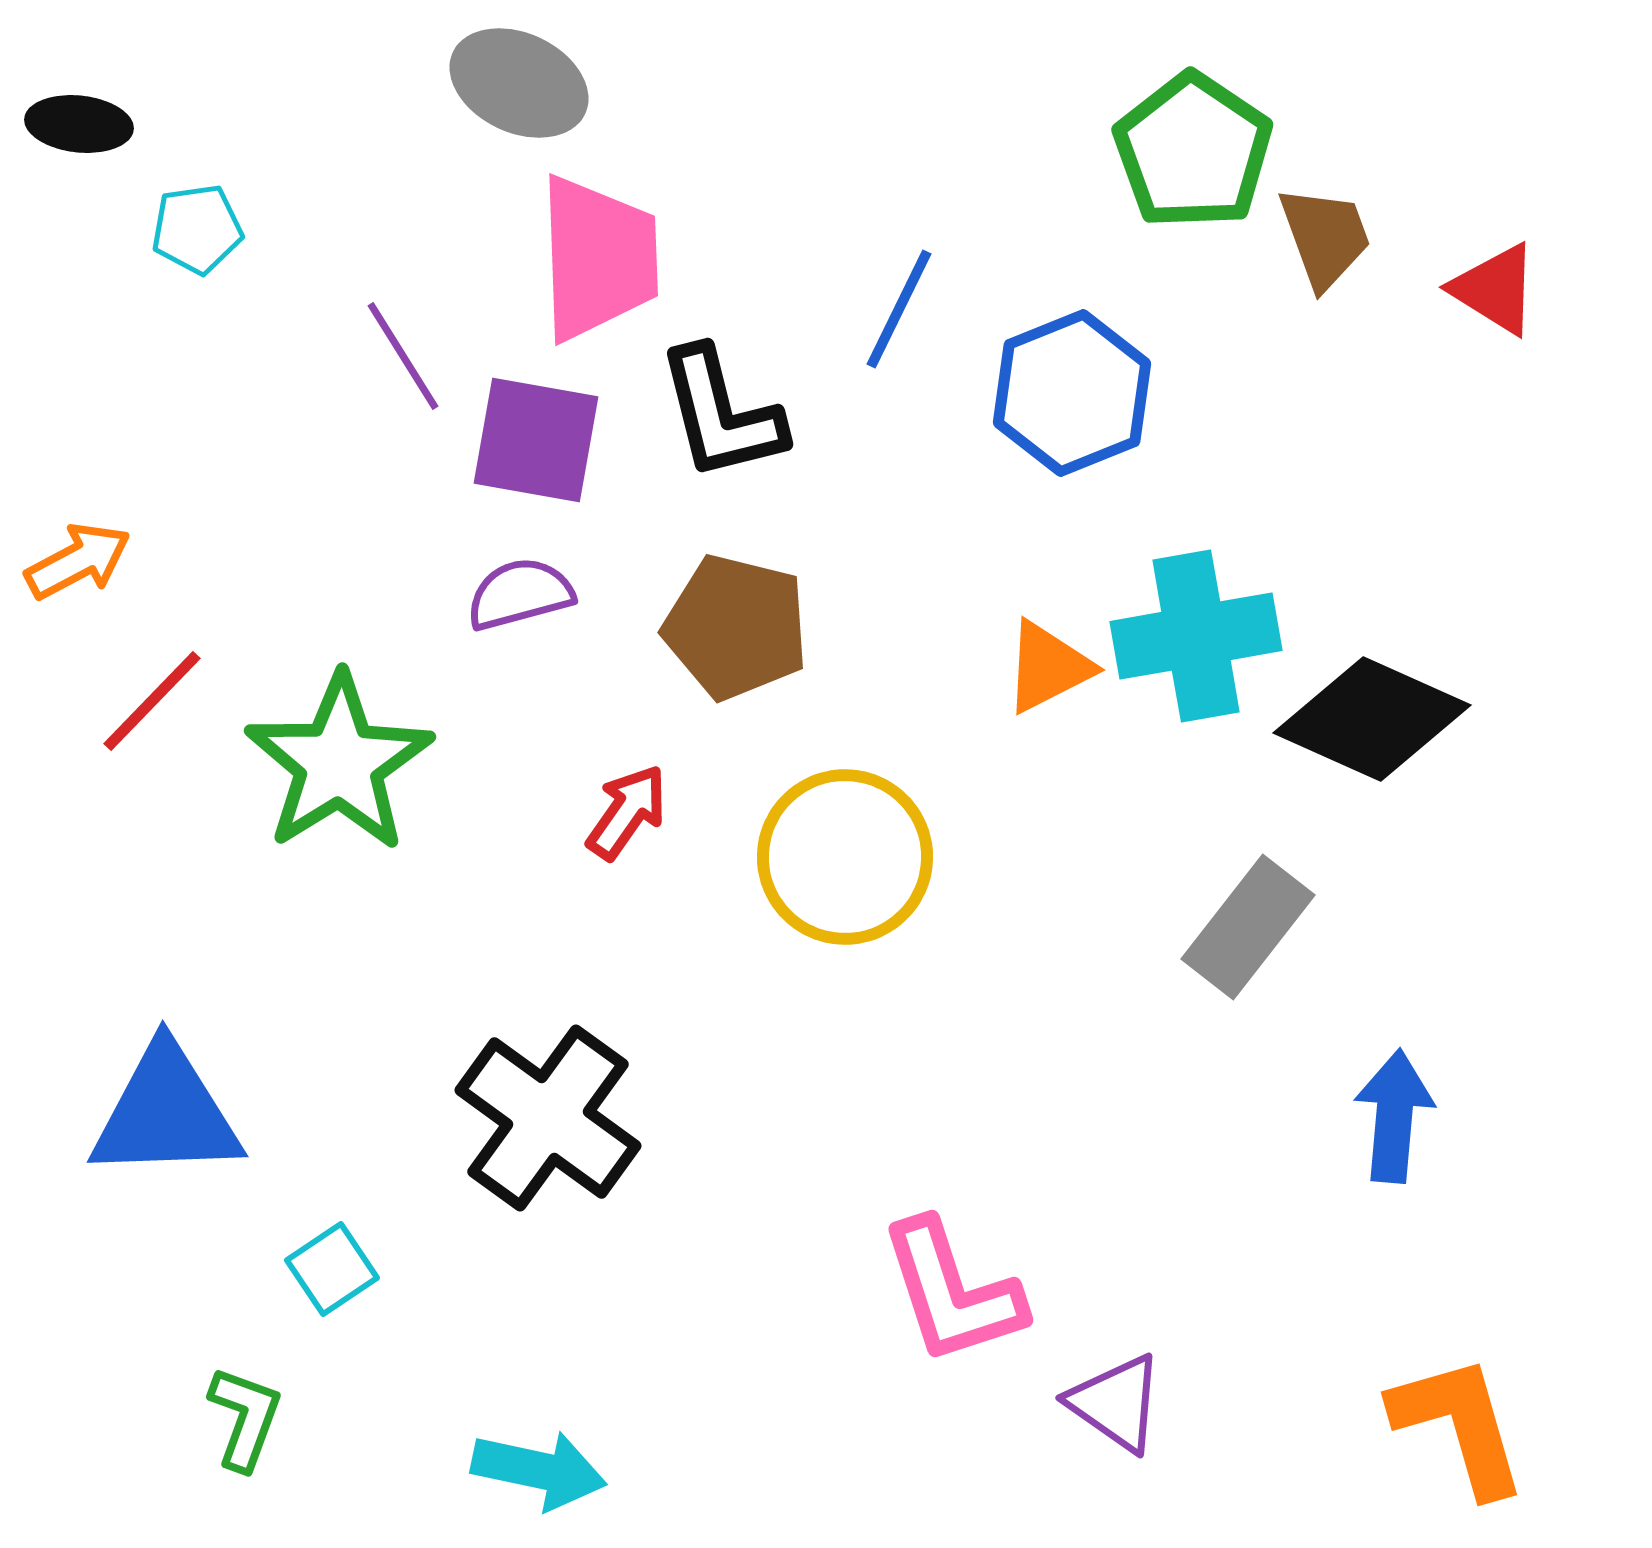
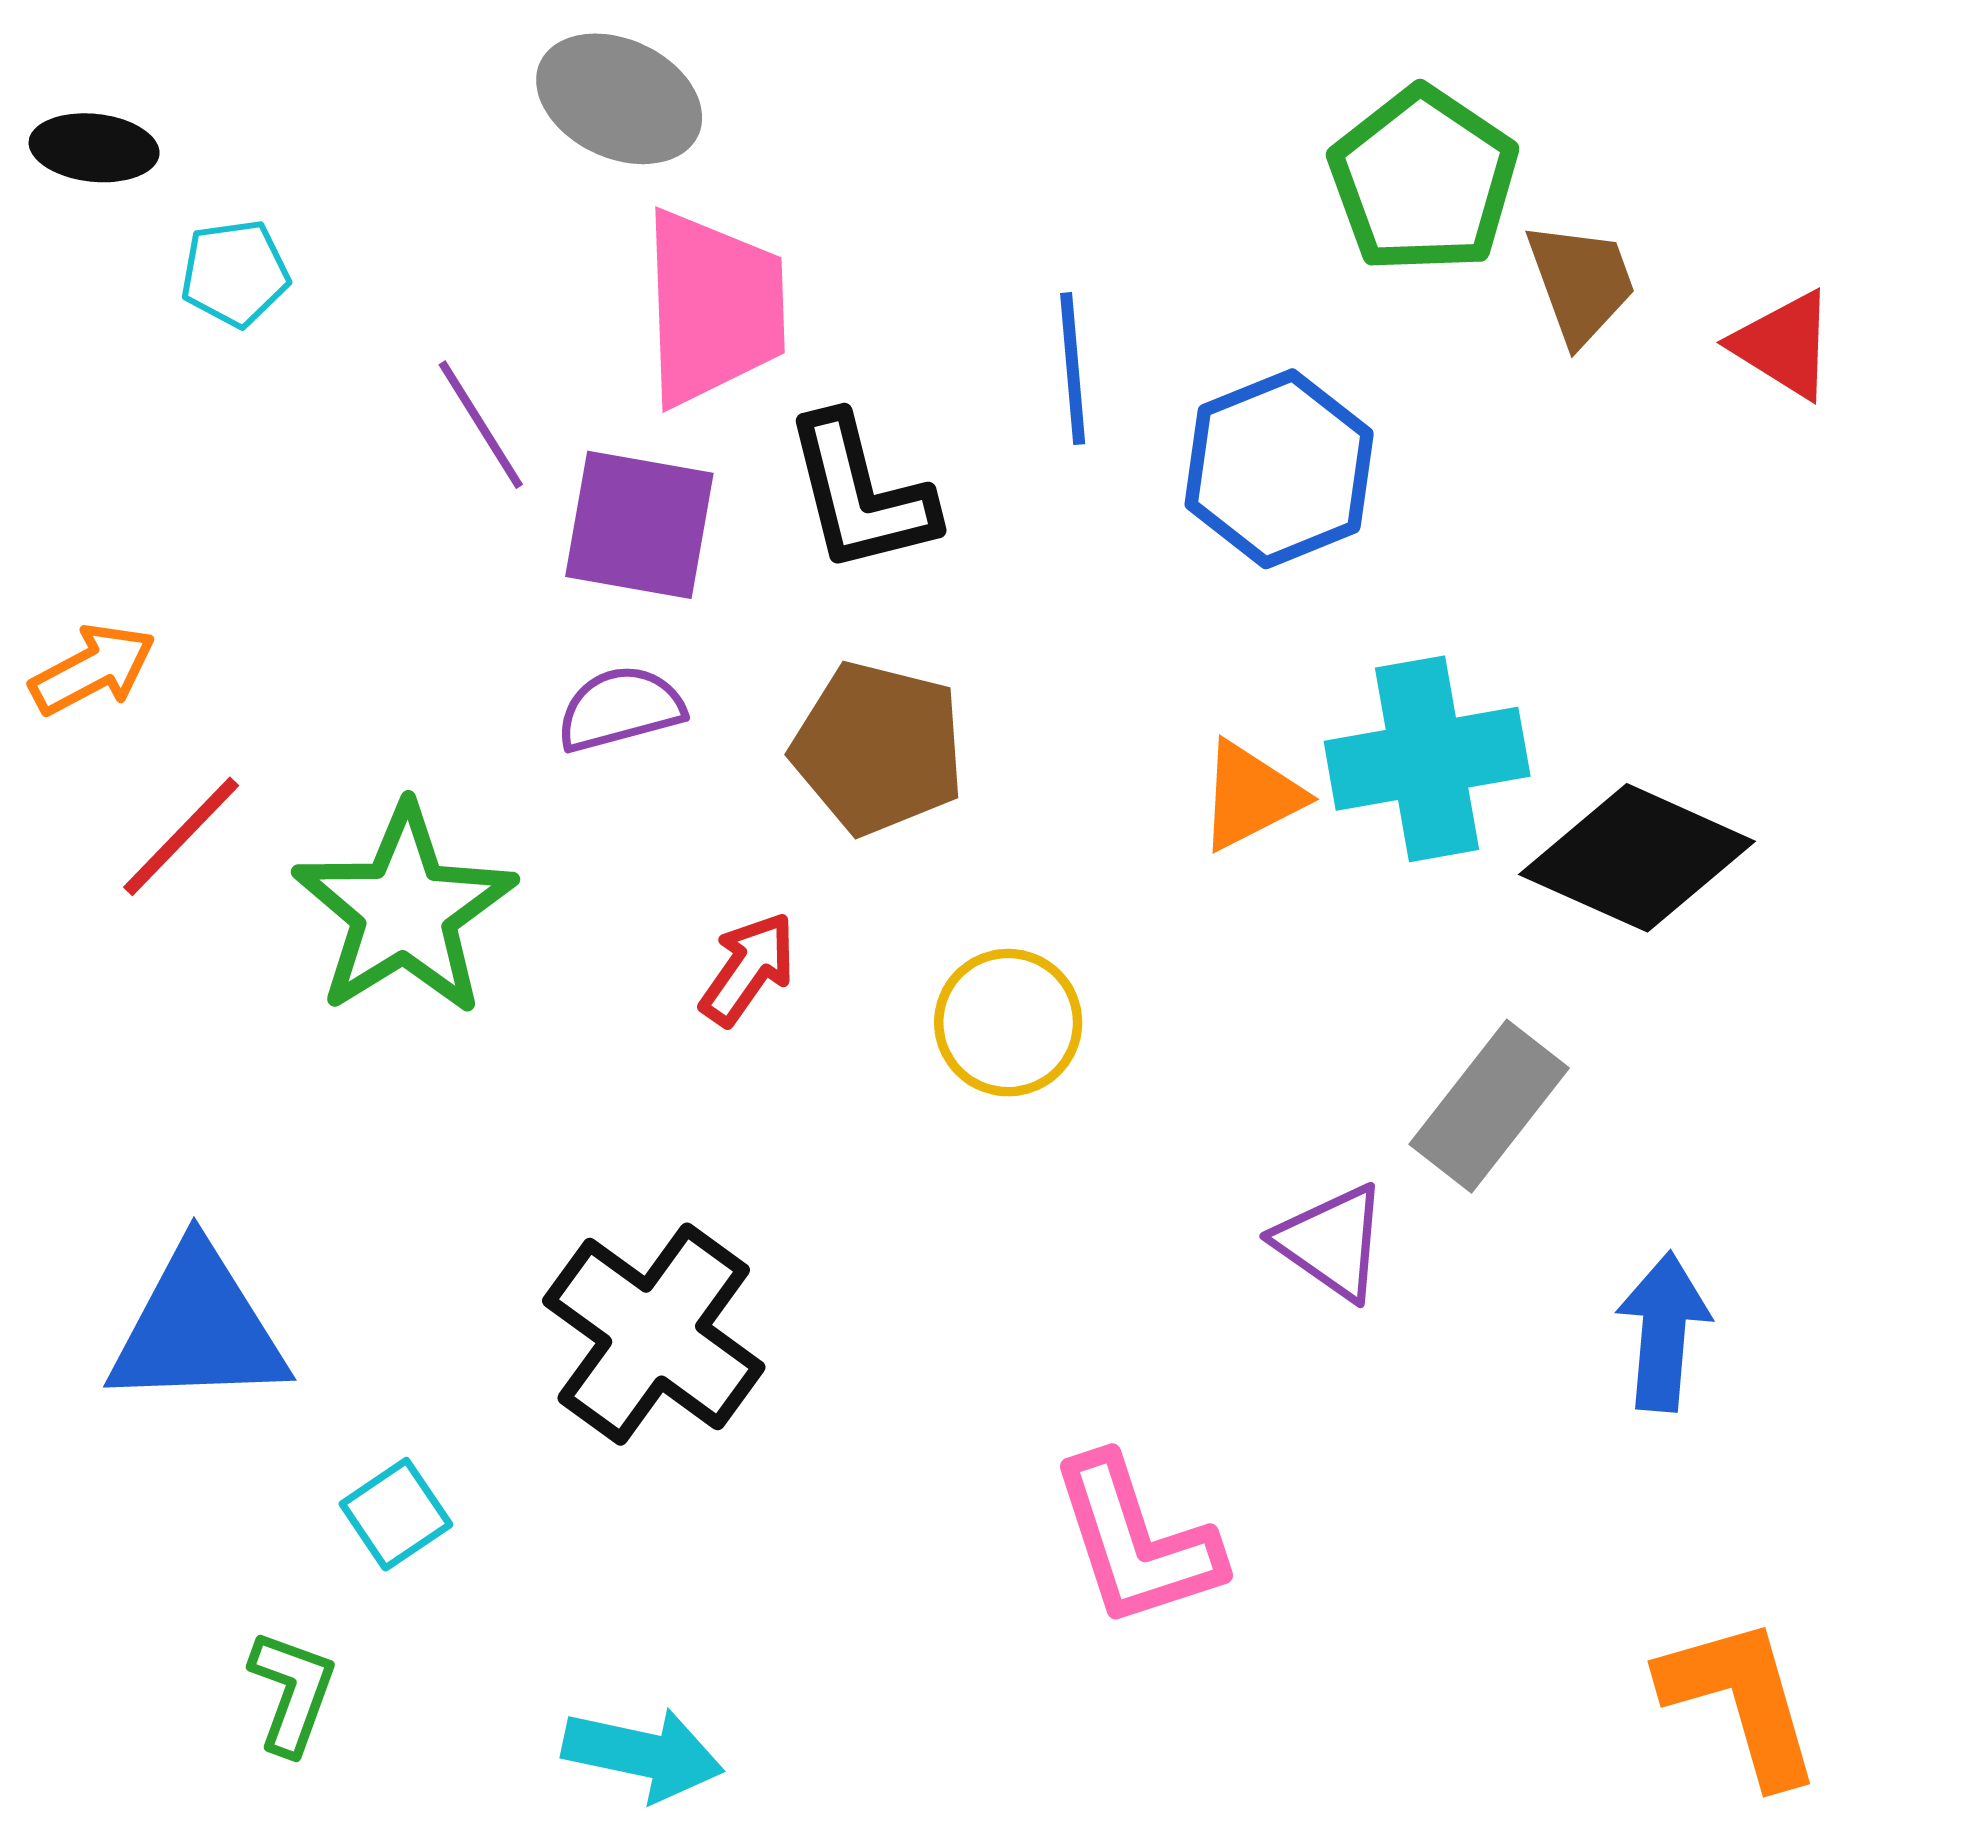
blue line: (899, 309) -> (1073, 369), turned -31
yellow circle: (845, 857) -> (1008, 1023), size x0.7
purple triangle: (1116, 1403) -> (1332, 1242), moved

